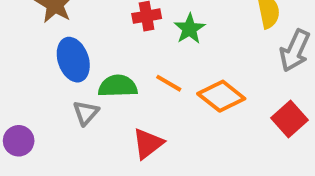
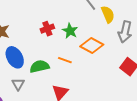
orange diamond: (221, 96) -> (92, 45), moved
gray triangle: (86, 113) -> (18, 84), moved

